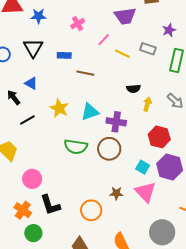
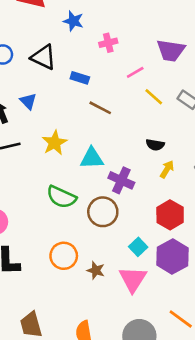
blue star: (38, 16) -> (73, 21), moved
black triangle: (33, 48) -> (43, 57), turned -50
orange circle: (91, 210) -> (64, 256), moved

